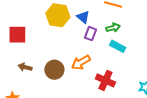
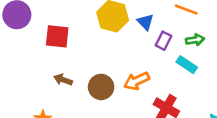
green arrow: (113, 28) -> (195, 40), moved
purple rectangle: (91, 34) -> (163, 41), moved

